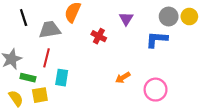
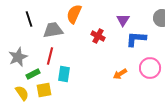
blue L-shape: (157, 39) -> (136, 39), moved
green rectangle: (28, 78) -> (33, 74), turned -40
pink circle: (156, 90) -> (150, 68), moved

